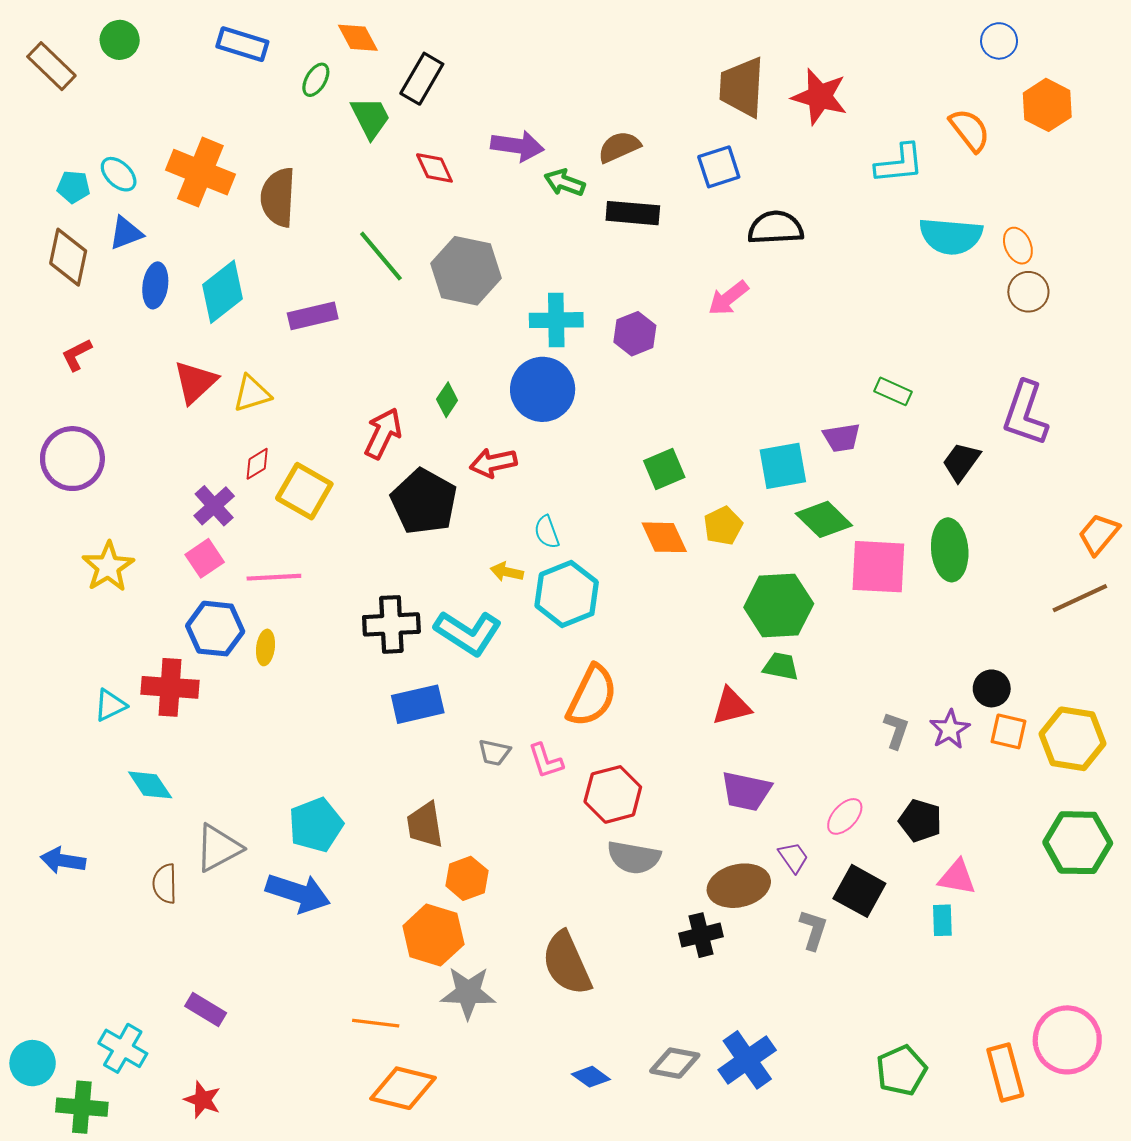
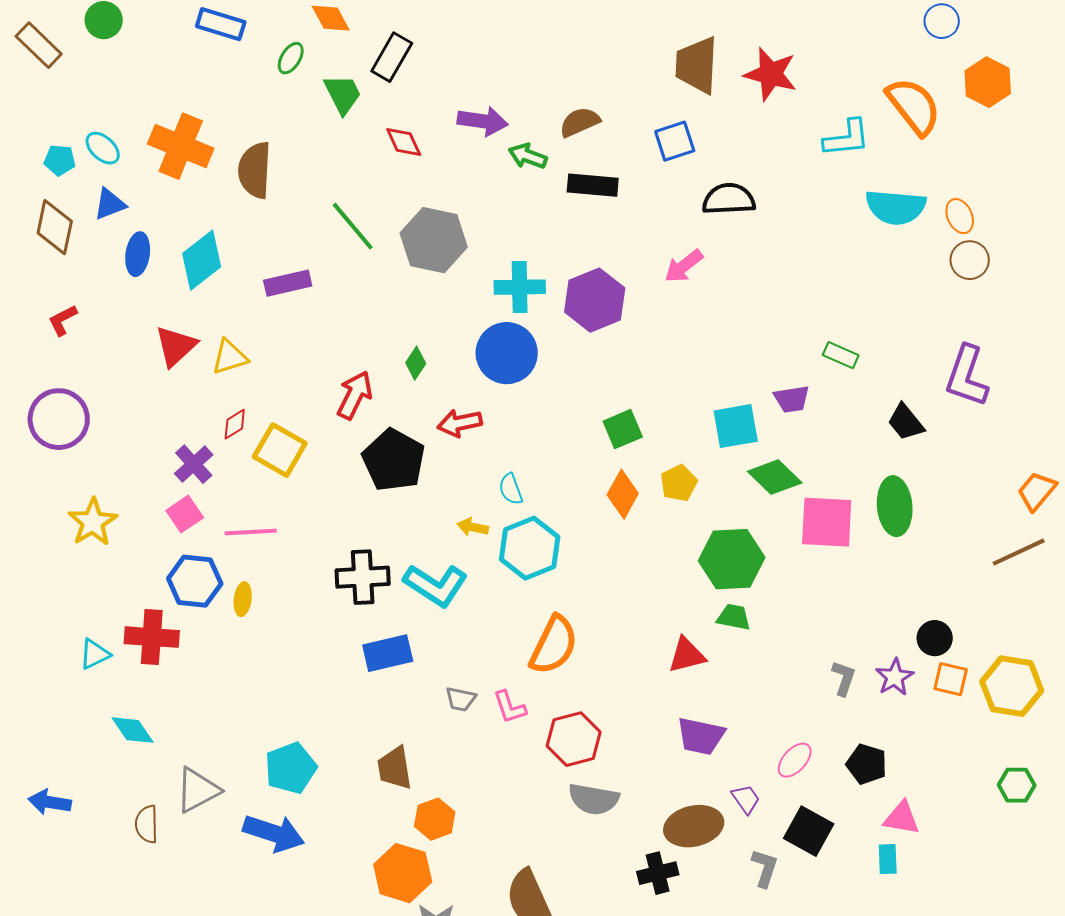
orange semicircle: (970, 130) -> (914, 106), size x1.4
purple hexagon: (635, 334) -> (595, 300), size x1.5
black trapezoid: (961, 462) -> (906, 422), turned -75
orange diamond: (664, 537) -> (623, 494), turned 54
green hexagon: (1078, 843) -> (1017, 785), size x0.6

